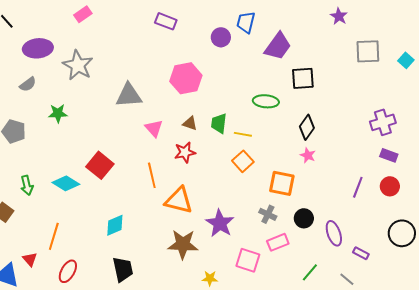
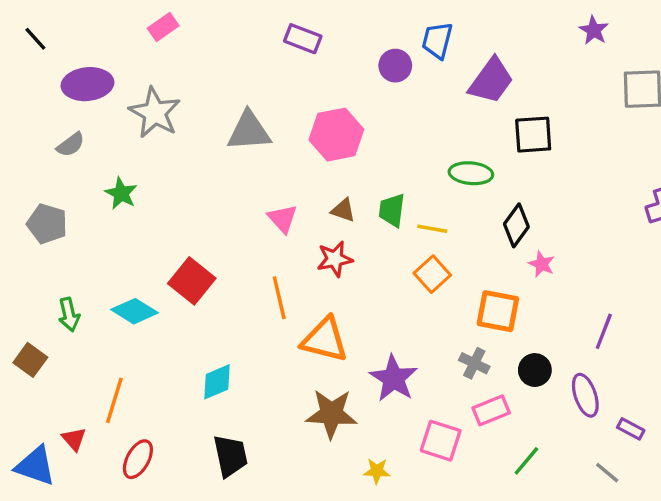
gray triangle: (129, 95) -> (249, 131), moved
green star: (58, 113) -> (121, 193), turned 30
black diamond: (307, 127) -> (516, 225), moved
purple line: (358, 187) -> (604, 331), moved
green line: (310, 272) -> (526, 461), moved

